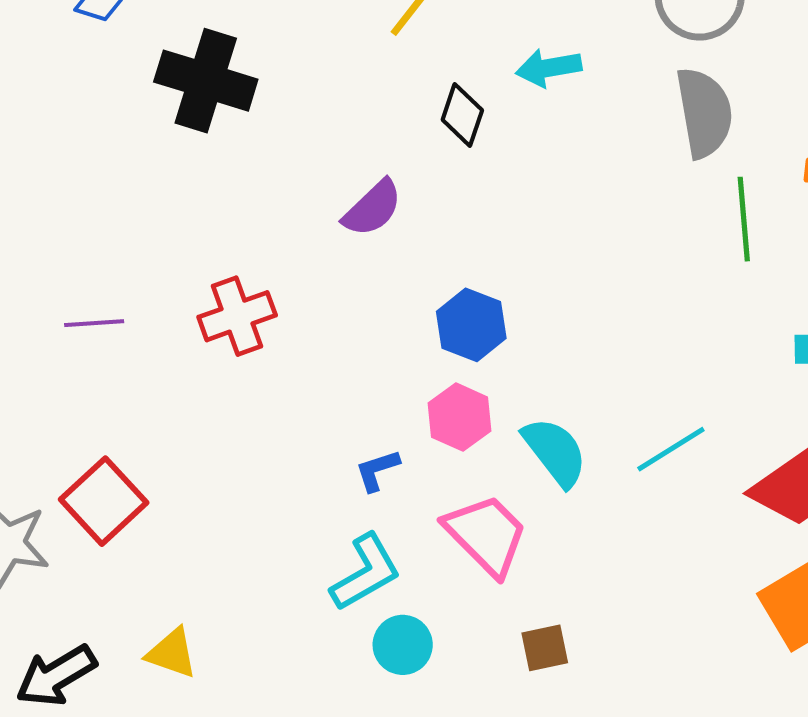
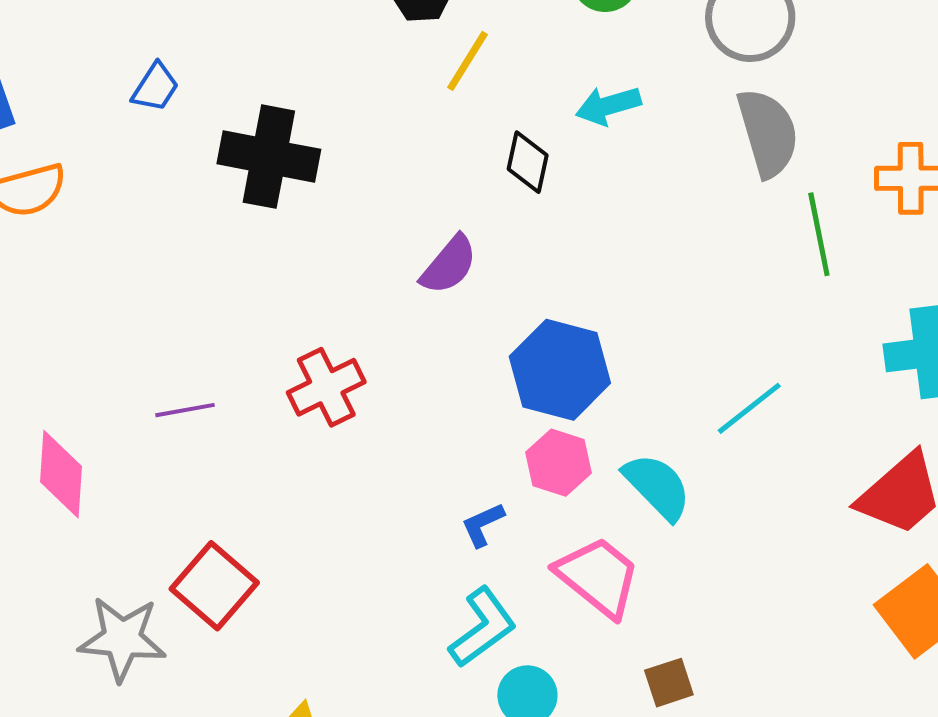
blue hexagon: (471, 325) -> (560, 370), size x1.4
cyan line: (671, 449) -> (749, 408), moved

